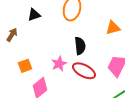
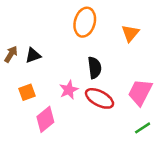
black triangle: (34, 15) -> (33, 55), moved
orange triangle: (113, 28) -> (130, 33), moved, turned -35

